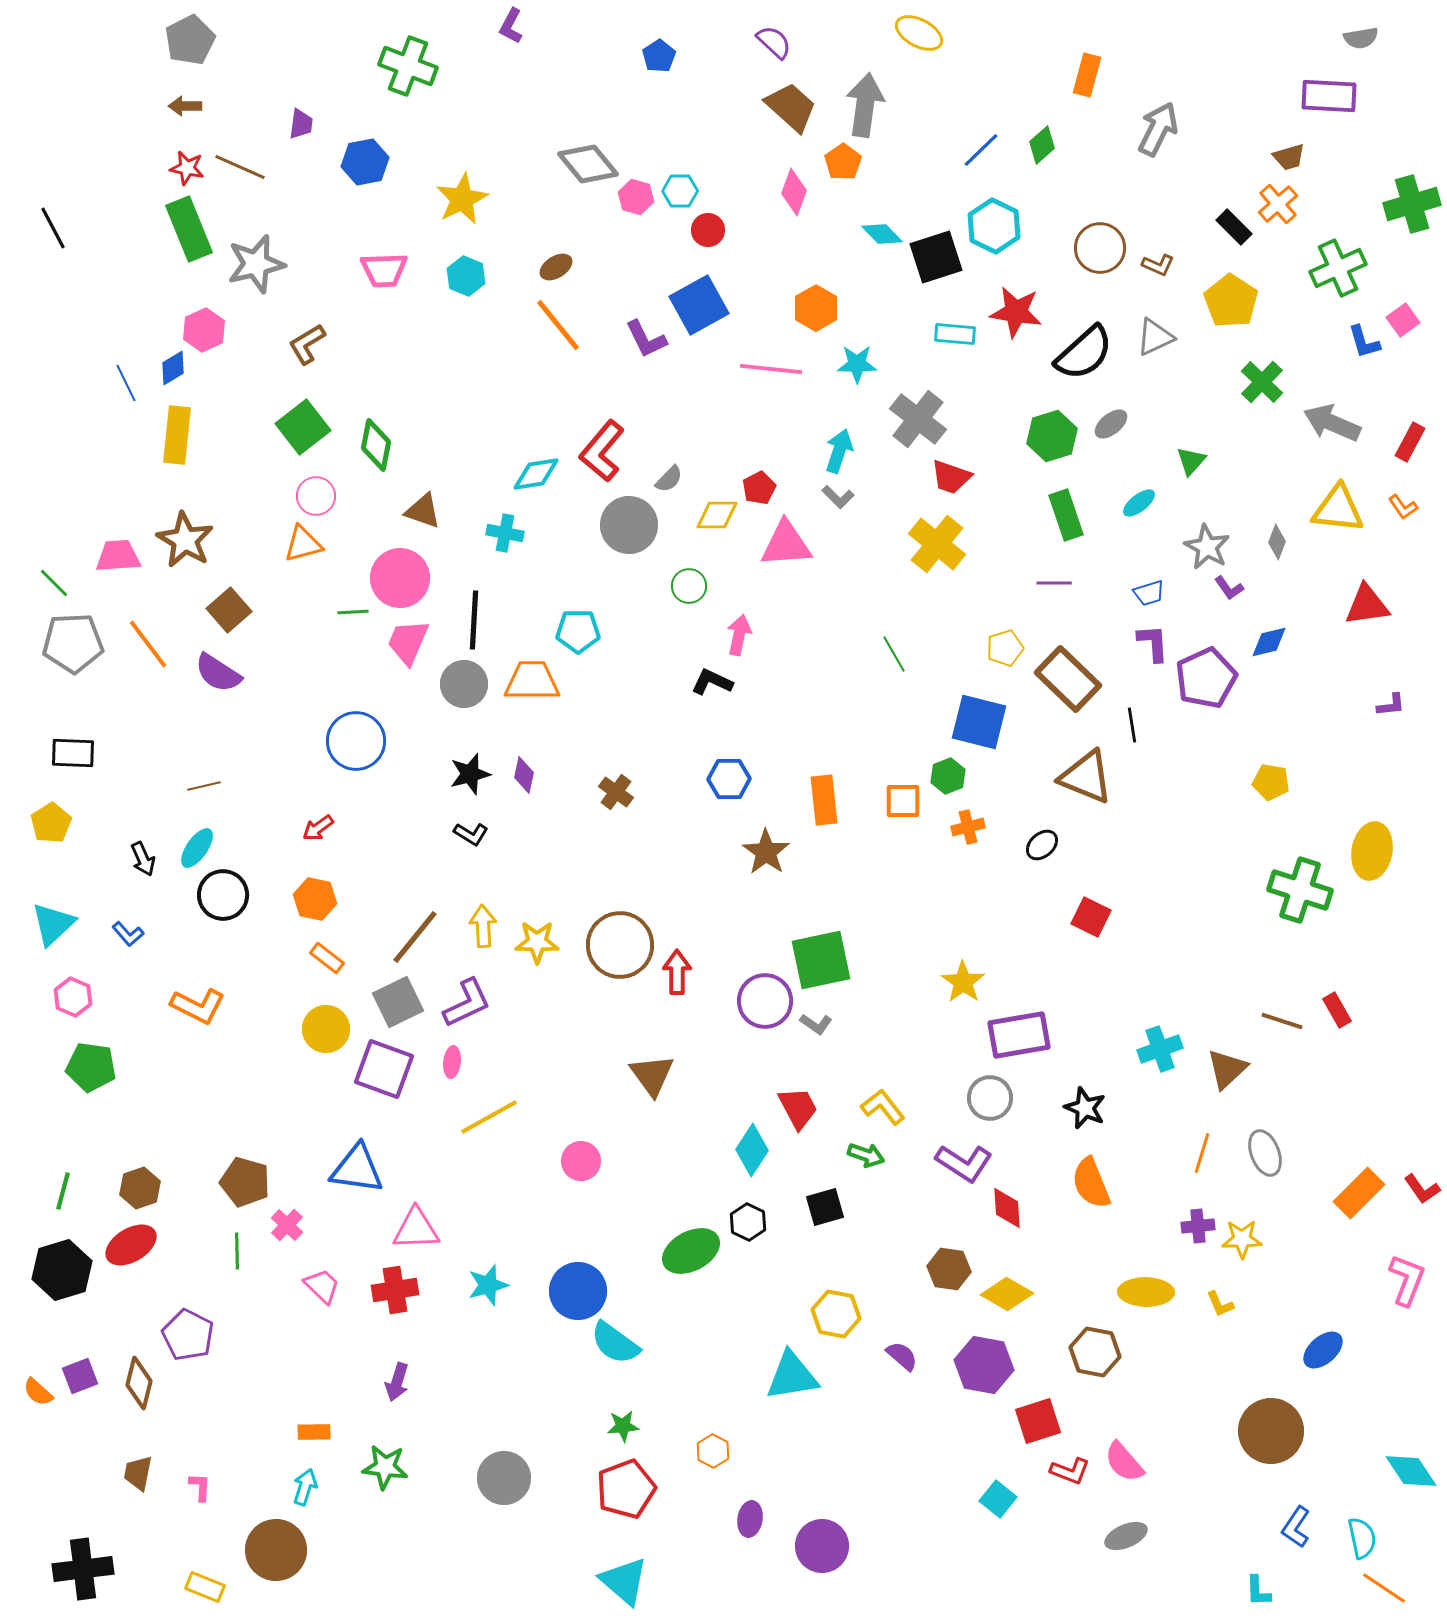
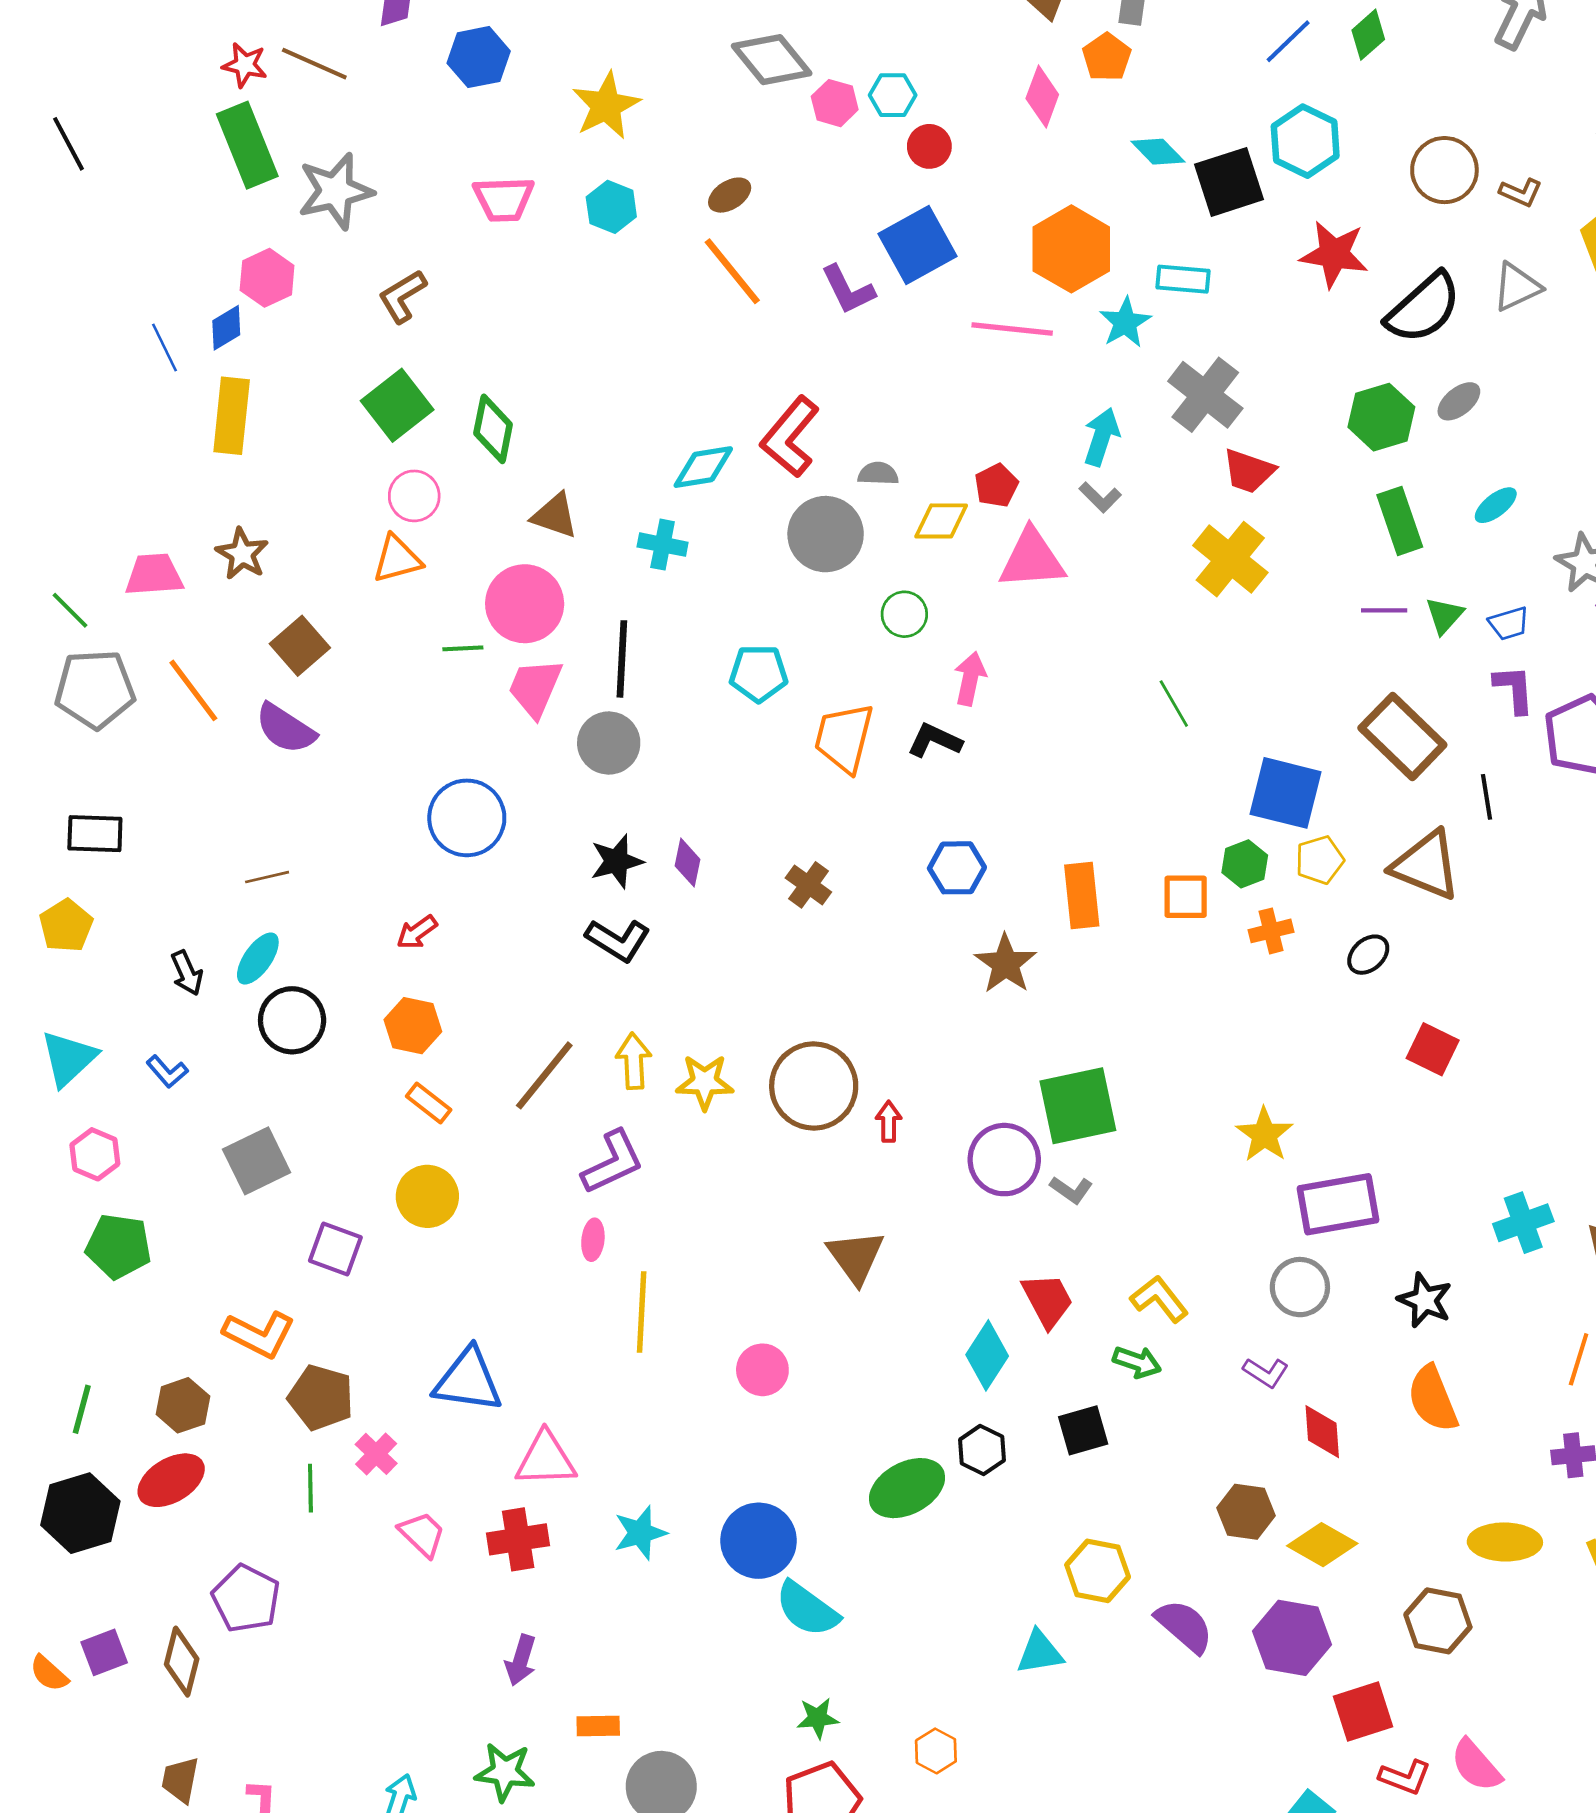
orange hexagon: (816, 308) -> (1071, 249), size x1.4
cyan rectangle: (955, 334) -> (1183, 279), moved
cyan star: (857, 364) -> (1125, 323), turned -30
green triangle: (1191, 461) -> (1444, 616), moved
gray semicircle: (669, 479) -> (878, 474), turned -132
brown star: (185, 540) -> (242, 554), size x0.7
yellow pentagon: (1005, 648) -> (1320, 860), moved
orange trapezoid: (532, 681) -> (844, 738), moved, turned -76
black L-shape: (471, 834) -> (618, 940), size x1.4
red arrow: (677, 972) -> (889, 1121), size x0.7
gray square: (398, 1002) -> (257, 1161), moved
orange L-shape: (198, 1006) -> (259, 1334), moved
purple square: (384, 1069) -> (335, 1249), moved, size x0.7
yellow line: (489, 1117) -> (642, 1312), turned -58
purple L-shape: (964, 1163) -> (1266, 1372), size x0.6
purple semicircle: (902, 1356) -> (1184, 1626), size x1.4
cyan triangle: (792, 1376) -> (1040, 1652), size x0.7
orange rectangle: (314, 1432) -> (598, 1726), moved

